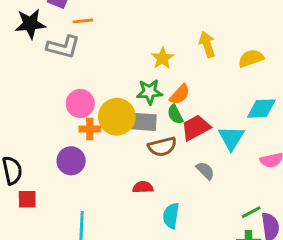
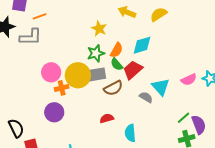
yellow arrow: (207, 44) -> (127, 12), turned -36
cyan diamond: (261, 109) -> (142, 45), moved
cyan triangle: (231, 138) -> (161, 87), moved

